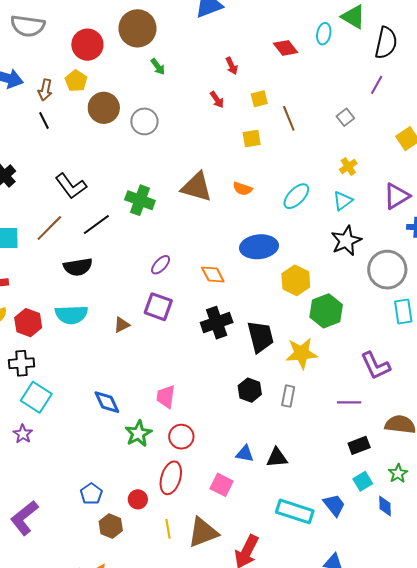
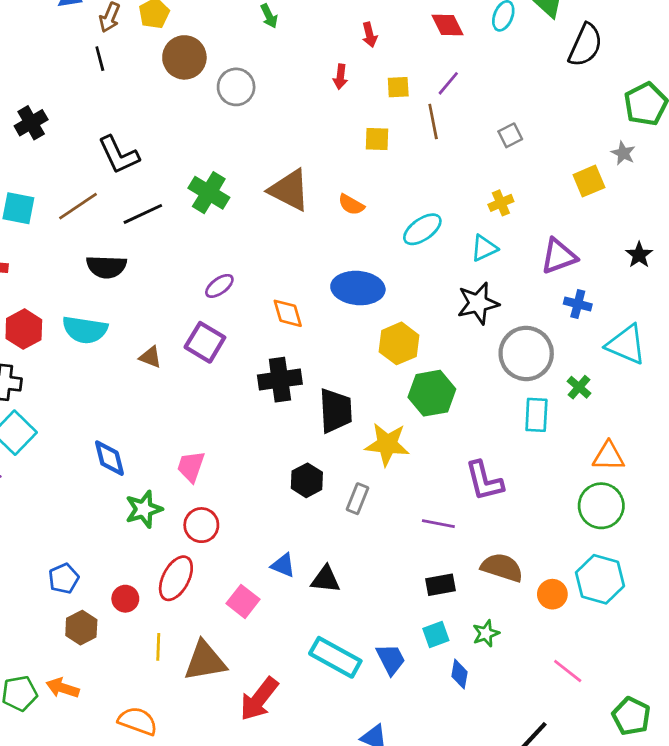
purple line: (377, 85) -> (448, 83), moved
red arrow: (217, 100) -> (340, 77), turned 30
brown triangle: (122, 325) -> (150, 357), turned 36

